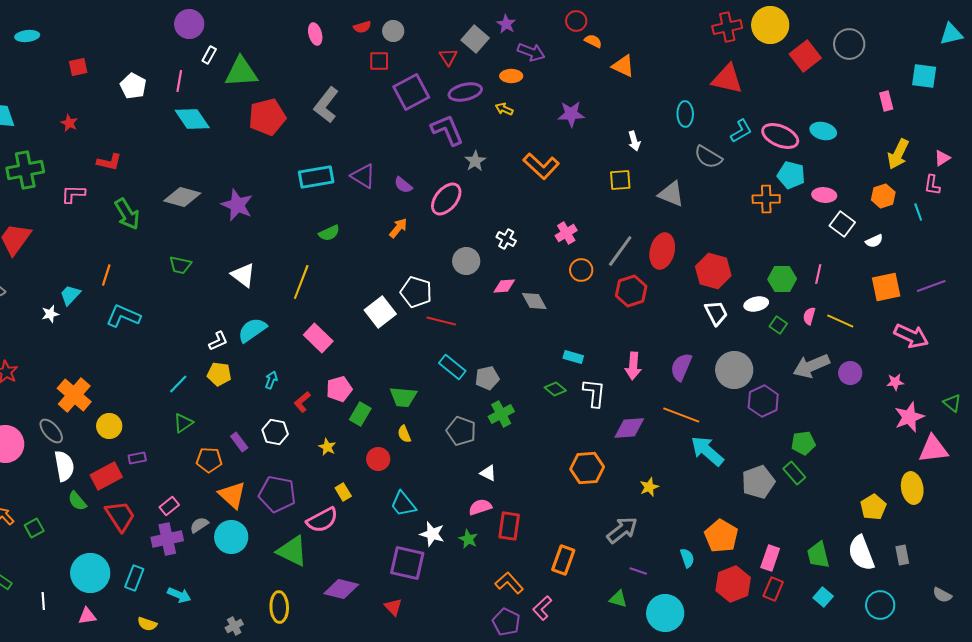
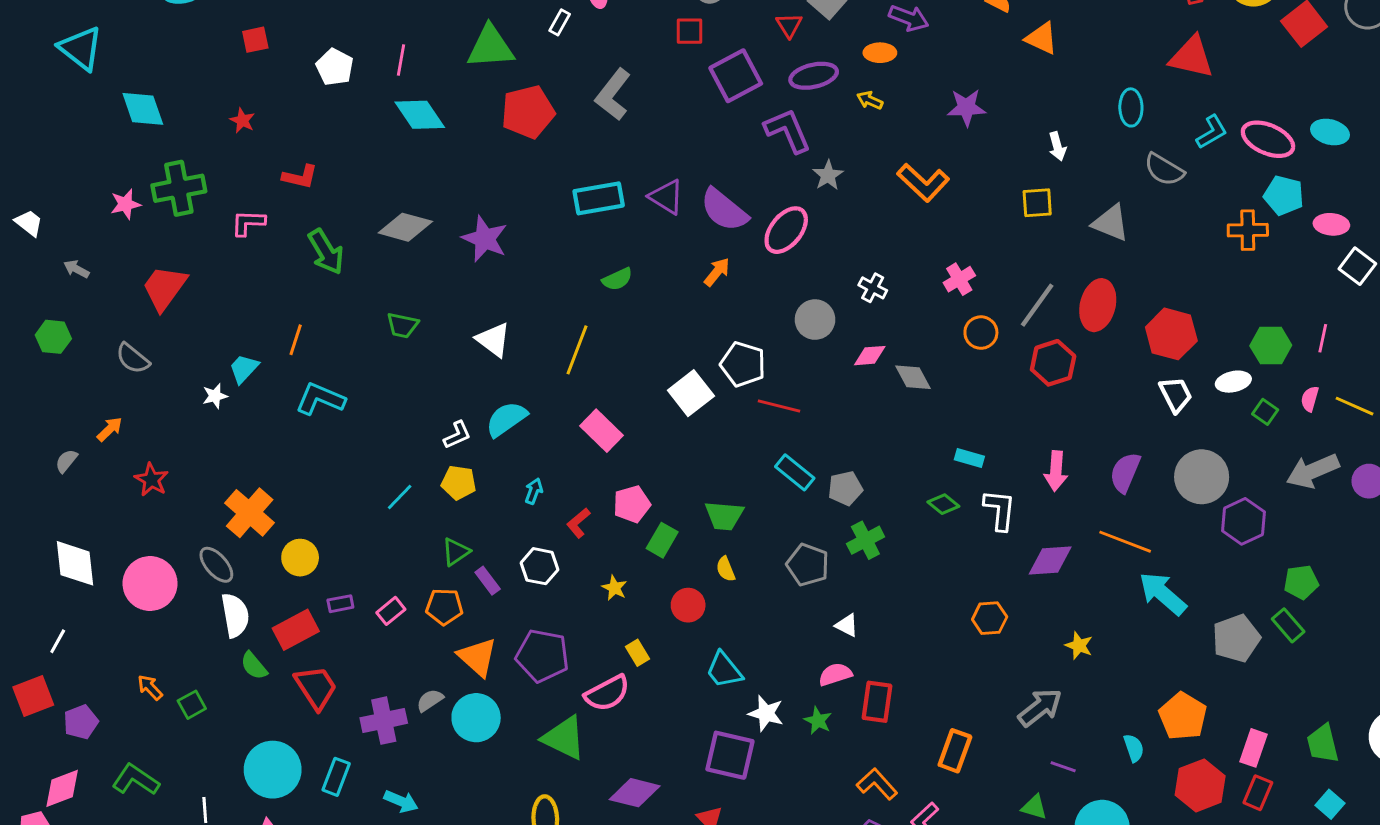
white rectangle: (209, 55) -> (560, 22), moved
purple semicircle: (403, 185) -> (724, 210), size x1.8
green triangle: (183, 423) -> (456, 552), moved
orange hexagon: (587, 468) -> (990, 618), size x0.7
yellow star: (649, 487) -> (1079, 646), turned -30
pink rectangle: (169, 506) -> (391, 611), moved

